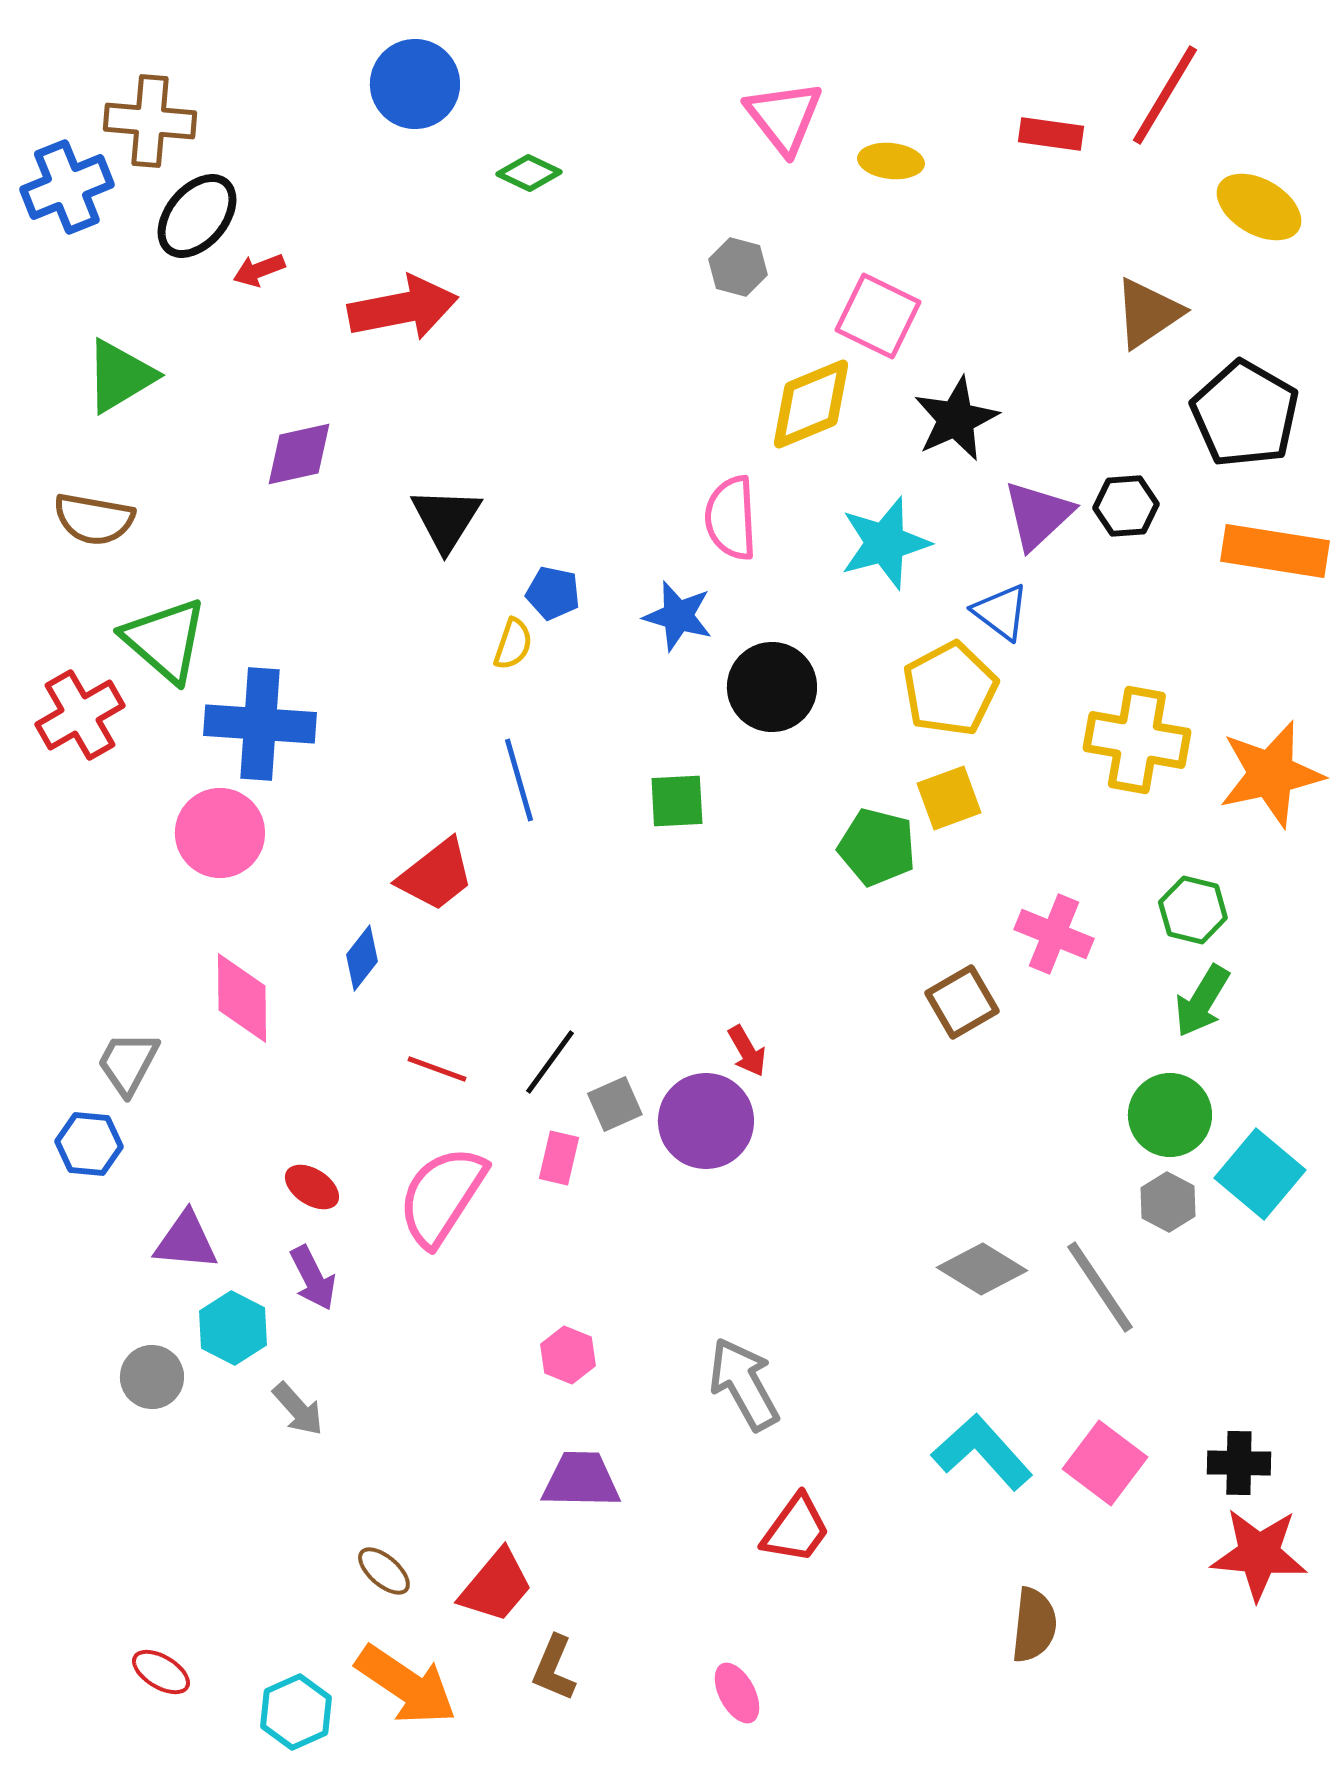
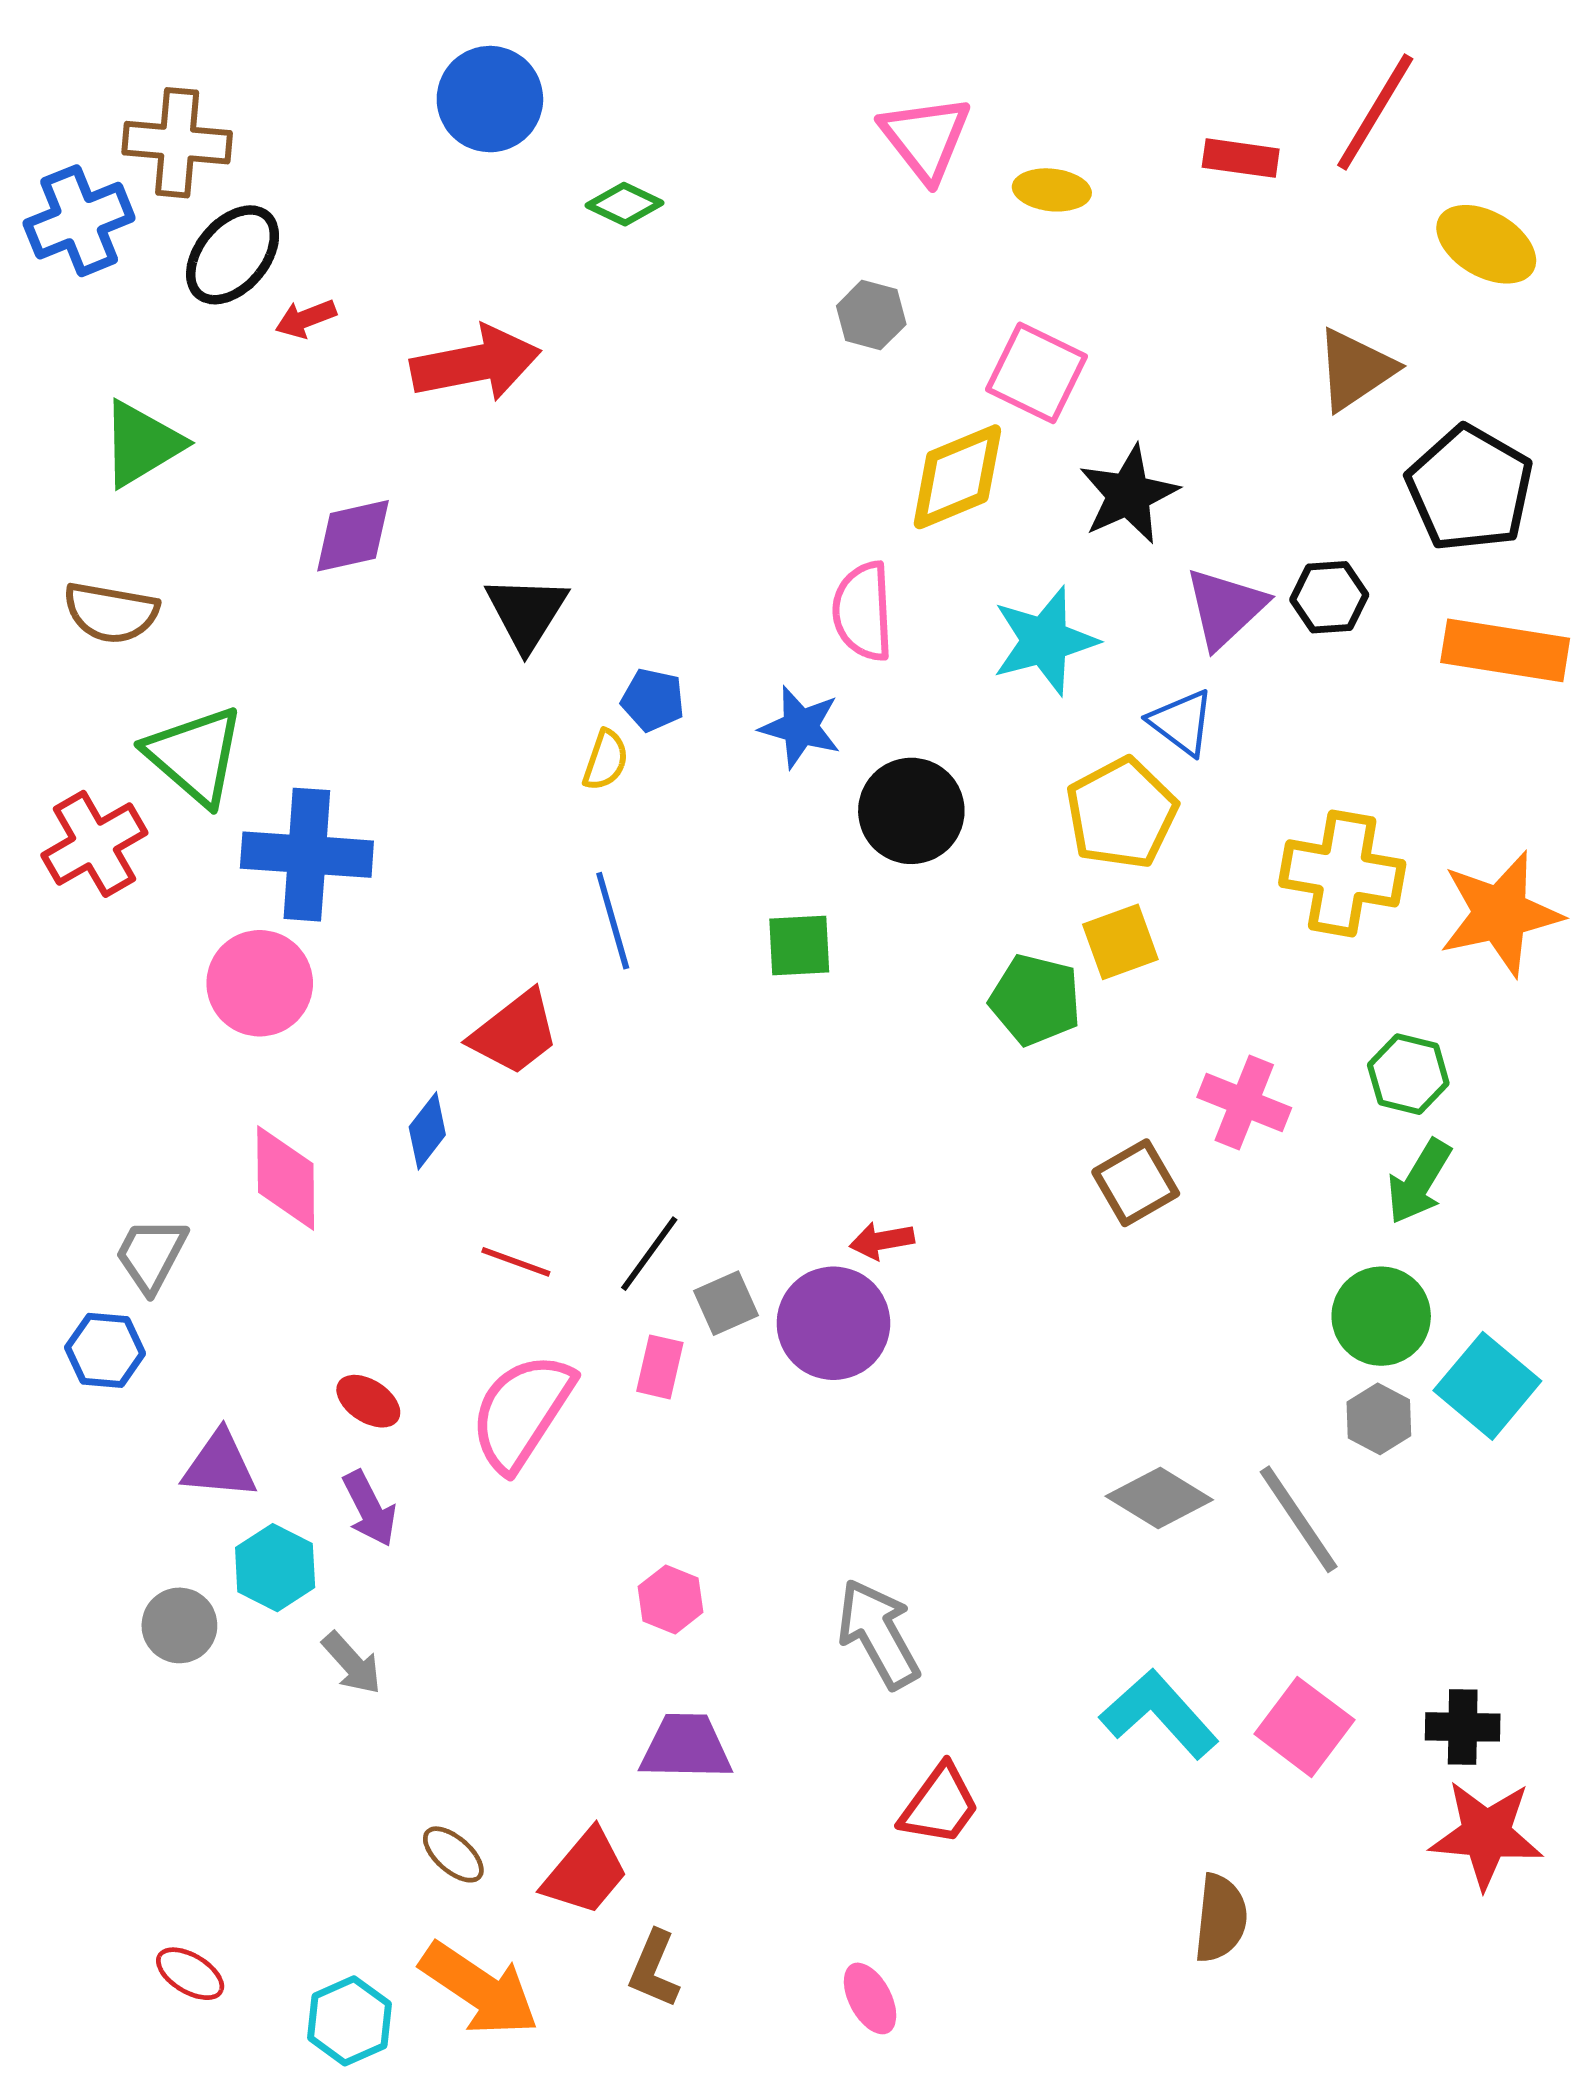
red arrow: (747, 1051) -> (882, 1241), turned 110

